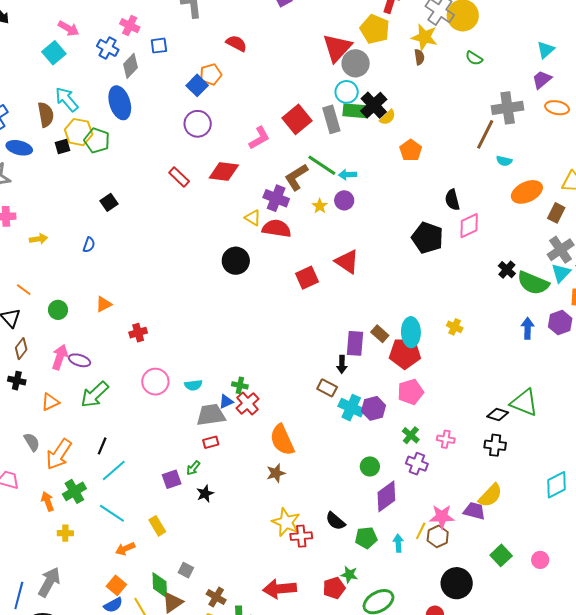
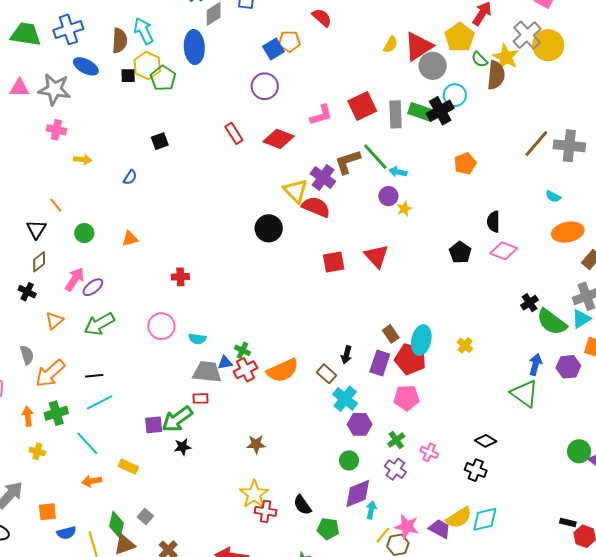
brown semicircle: (419, 57) -> (496, 75), size x1.8
green semicircle: (474, 58) -> (479, 59), moved
cyan circle: (347, 92) -> (455, 95), moved
yellow semicircle: (388, 117) -> (391, 45), moved, turned -30
brown line: (485, 134) -> (536, 144), moved
yellow star: (320, 206) -> (404, 209), moved
yellow triangle: (253, 218) -> (296, 191), size x1.5
pink diamond: (469, 226) -> (504, 251), turned 32
black pentagon: (427, 238) -> (460, 252), size x0.7
red cross: (138, 333) -> (180, 277), moved
purple rectangle: (355, 343) -> (380, 363), moved
purple ellipse: (80, 360) -> (93, 287), turned -70
orange triangle: (50, 402) -> (54, 321), turned -30
green triangle: (524, 403) -> (525, 394), moved
purple hexagon: (374, 408) -> (360, 424), moved
orange semicircle: (282, 440) -> (283, 370), moved, turned -104
black line: (102, 446) -> (94, 376), turned 48
green arrow: (193, 468) -> (177, 419), size x2.0
cyan diamond: (556, 485) -> (485, 519), moved
yellow rectangle: (157, 526) -> (128, 467), turned -48
cyan arrow: (398, 543) -> (371, 510), moved
orange square: (116, 585) -> (47, 512), moved, turned 30

